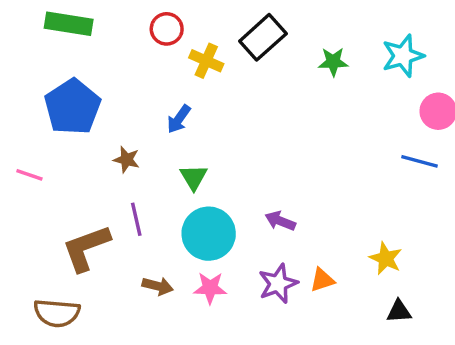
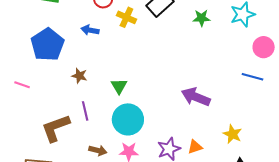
blue arrow: (179, 119) -> (90, 30), moved, turned 66
purple arrow: (280, 221) -> (196, 97), moved, size x1.6

